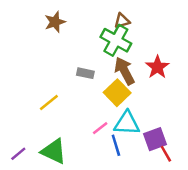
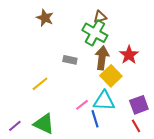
brown star: (55, 22) -> (45, 18), turned -30
brown arrow: (124, 71) -> (102, 58), turned 35
yellow square: (117, 93) -> (111, 76), moved
purple square: (155, 139) -> (139, 105), moved

